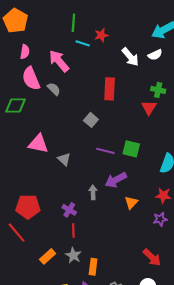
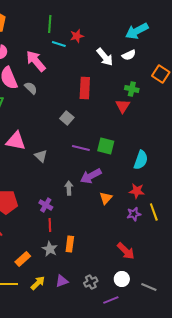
orange rectangle: (48, 256) -> (23, 259), moved
orange rectangle: (93, 267) -> (70, 244), moved

